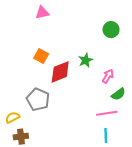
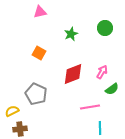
green star: (86, 60) -> (71, 34), moved
red diamond: (60, 72) -> (73, 74), moved
pink line: (107, 113) -> (90, 107), moved

